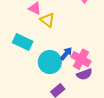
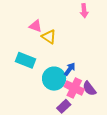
pink cross: (81, 59) -> (74, 88), moved
purple semicircle: (84, 74) -> (89, 89), turned 77

